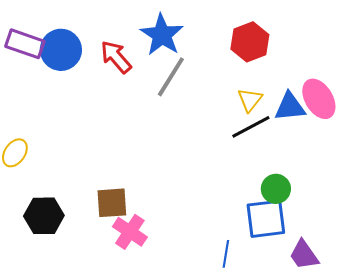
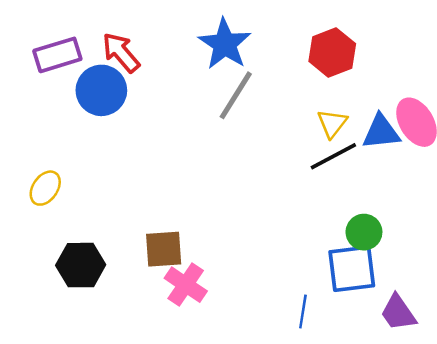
purple rectangle: (25, 44) -> (57, 55), turned -36
blue circle: (61, 50) -> (101, 90), moved
red arrow: (116, 57) -> (121, 53), moved

